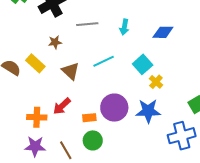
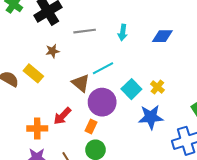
cyan square: (143, 64) -> (131, 89), moved
brown triangle: (71, 71) -> (81, 83), moved
purple circle: (114, 108) -> (102, 102), moved
orange rectangle: (89, 118) -> (91, 127), turned -56

